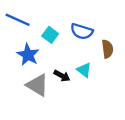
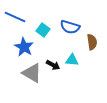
cyan triangle: (84, 70) -> (72, 60), turned -32

